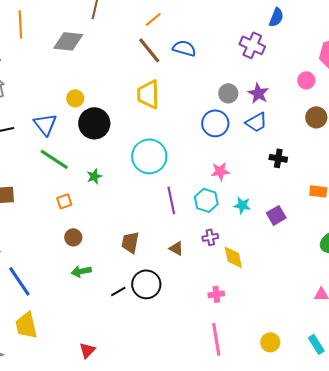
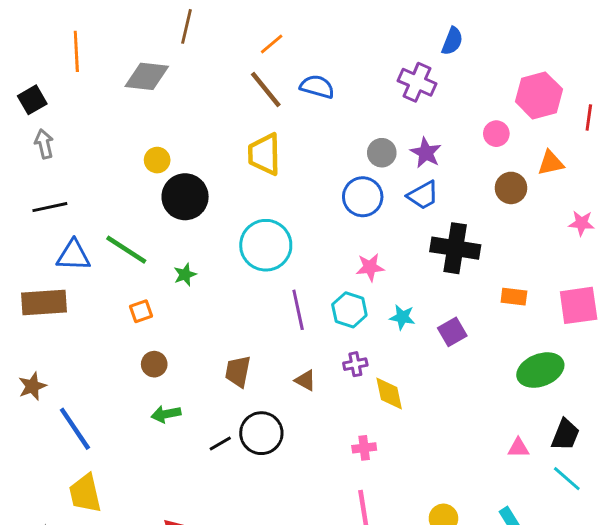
blue triangle: (45, 124) -> (73, 255), moved, turned -50
black cross: (278, 158) -> (455, 248), size x1.8

